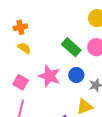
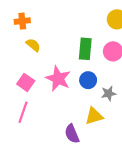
orange cross: (20, 27) -> (22, 21), moved
green rectangle: (71, 47) -> (85, 49), turned 48

